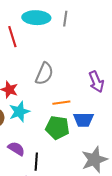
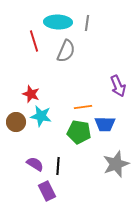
gray semicircle: (44, 74) -> (66, 51), moved
cyan star: (19, 112) -> (41, 116), turned 30
purple semicircle: (16, 149) -> (35, 164), moved

